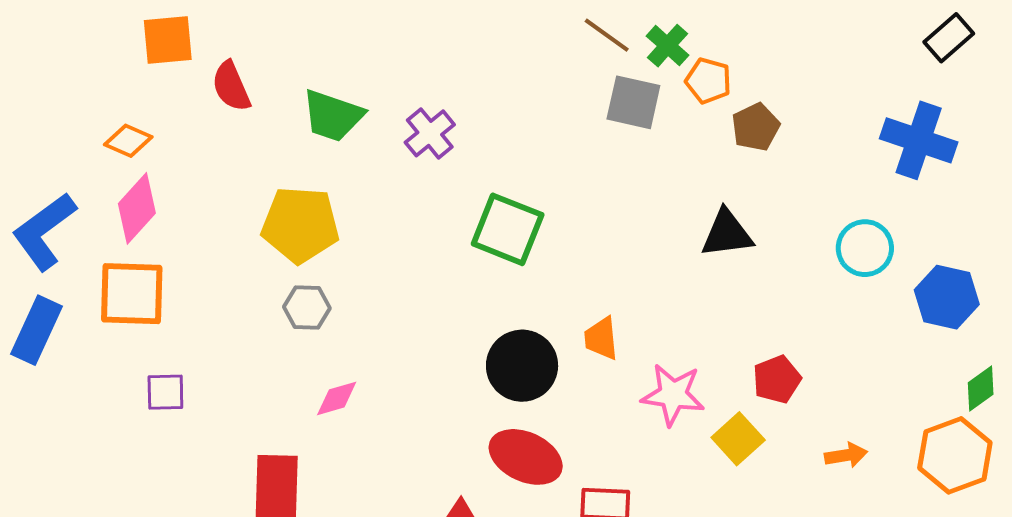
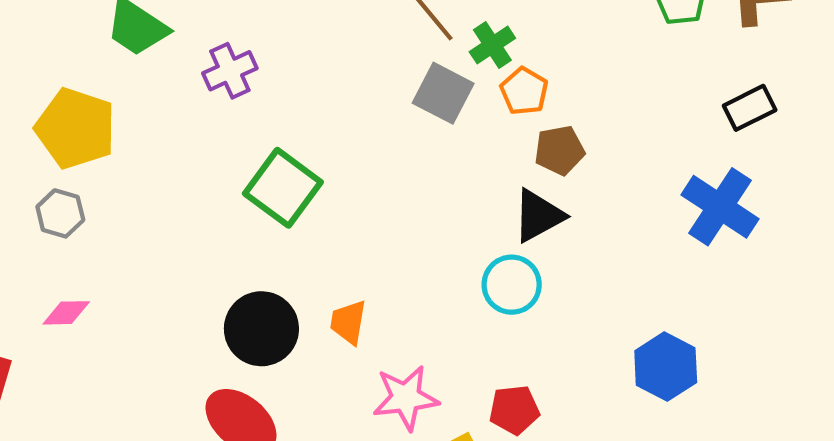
black rectangle: (949, 38) -> (750, 108), moved
black triangle: (727, 234) -> (538, 216), moved, turned -36
cyan circle: (865, 248) -> (512, 285), moved
blue hexagon: (947, 297) -> (666, 367), moved
pink star: (673, 395) -> (406, 398), turned -30

